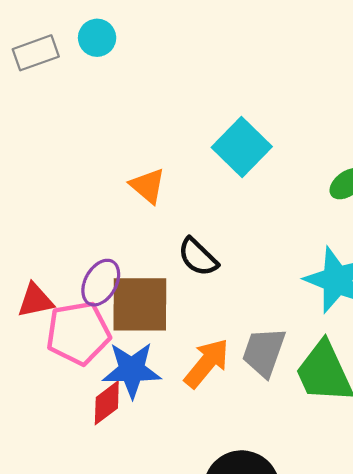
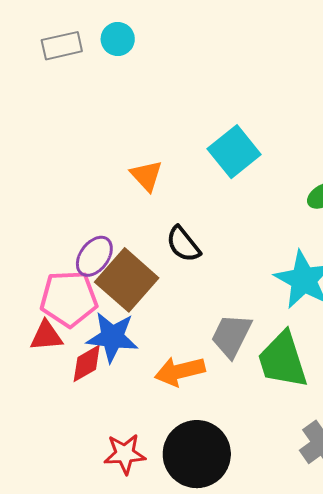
red triangle: (35, 300) -> (46, 336), moved
brown square: (140, 304) -> (127, 280), turned 34
orange arrow: (207, 363) -> (180, 371), moved, turned -150

